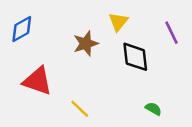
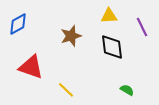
yellow triangle: (118, 22) -> (109, 16), moved, turned 48

